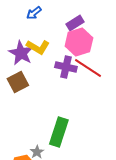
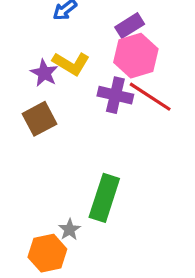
purple star: (21, 53) -> (44, 73), size x0.7

